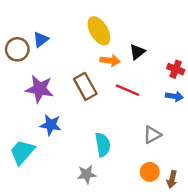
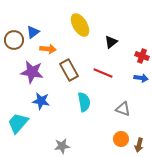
orange arrow: (110, 60) -> (48, 49), moved
gray triangle: (152, 135) -> (123, 109), turned 49
cyan semicircle: (103, 145) -> (84, 102), moved
gray star: (87, 174) -> (62, 146), moved

